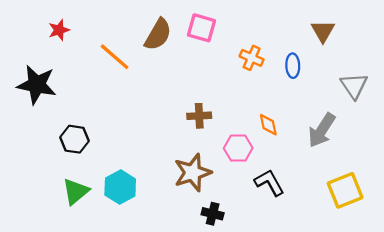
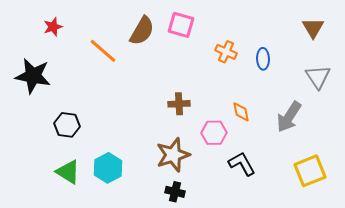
brown triangle: (323, 31) -> (313, 28), moved
green triangle: (76, 191) -> (68, 172), turned -48
black cross: (213, 214) -> (175, 192), moved

